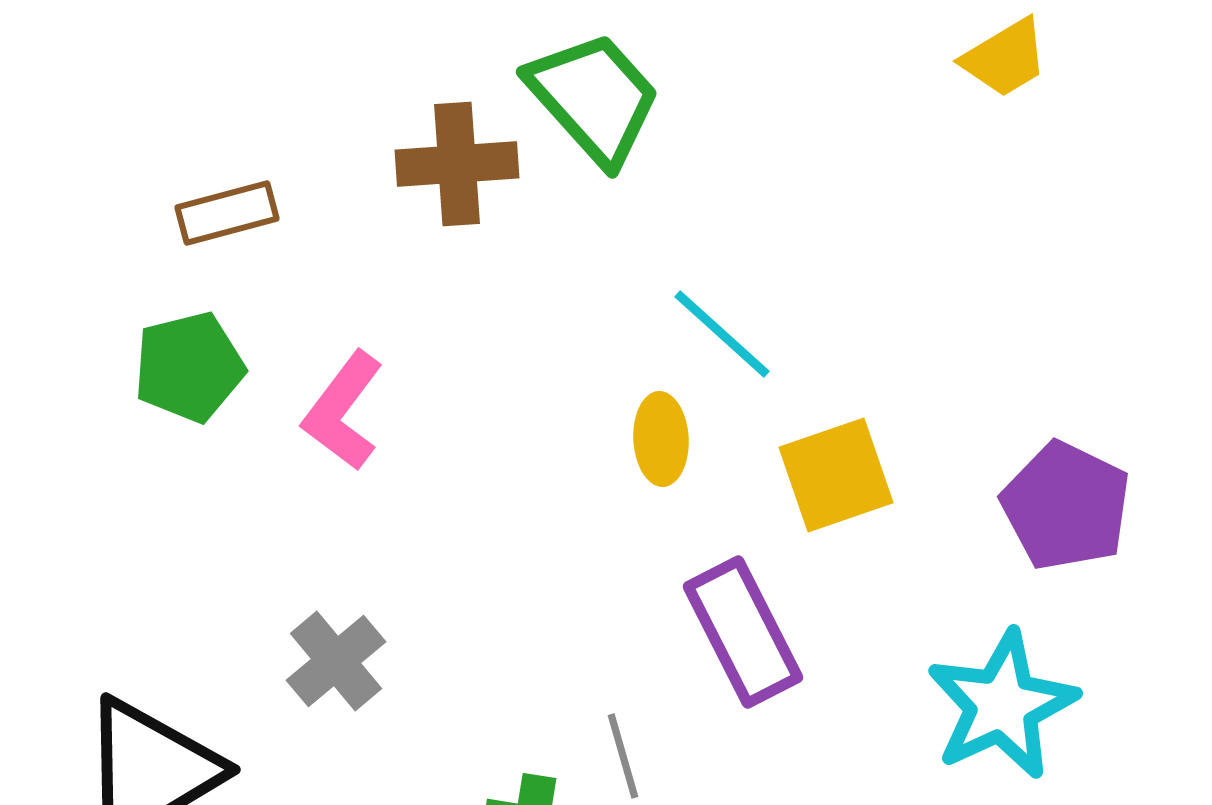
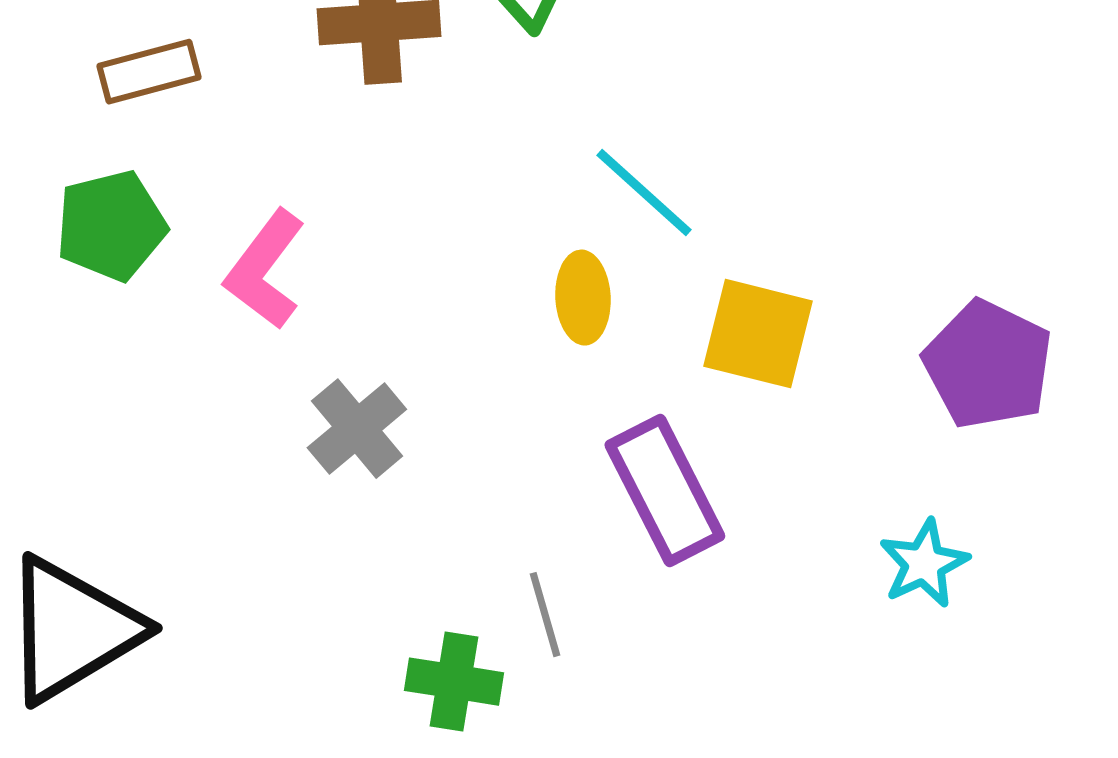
yellow square: (836, 475) -> (758, 334), turned 33
gray cross: (336, 661) -> (357, 429), moved
cyan star: (1002, 705) -> (924, 564), size x0.6

